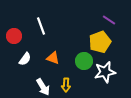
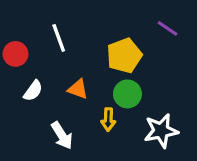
yellow pentagon: (100, 42) -> (124, 56), moved
white star: (105, 72) -> (161, 131), moved
yellow arrow: (66, 85) -> (108, 120), moved

